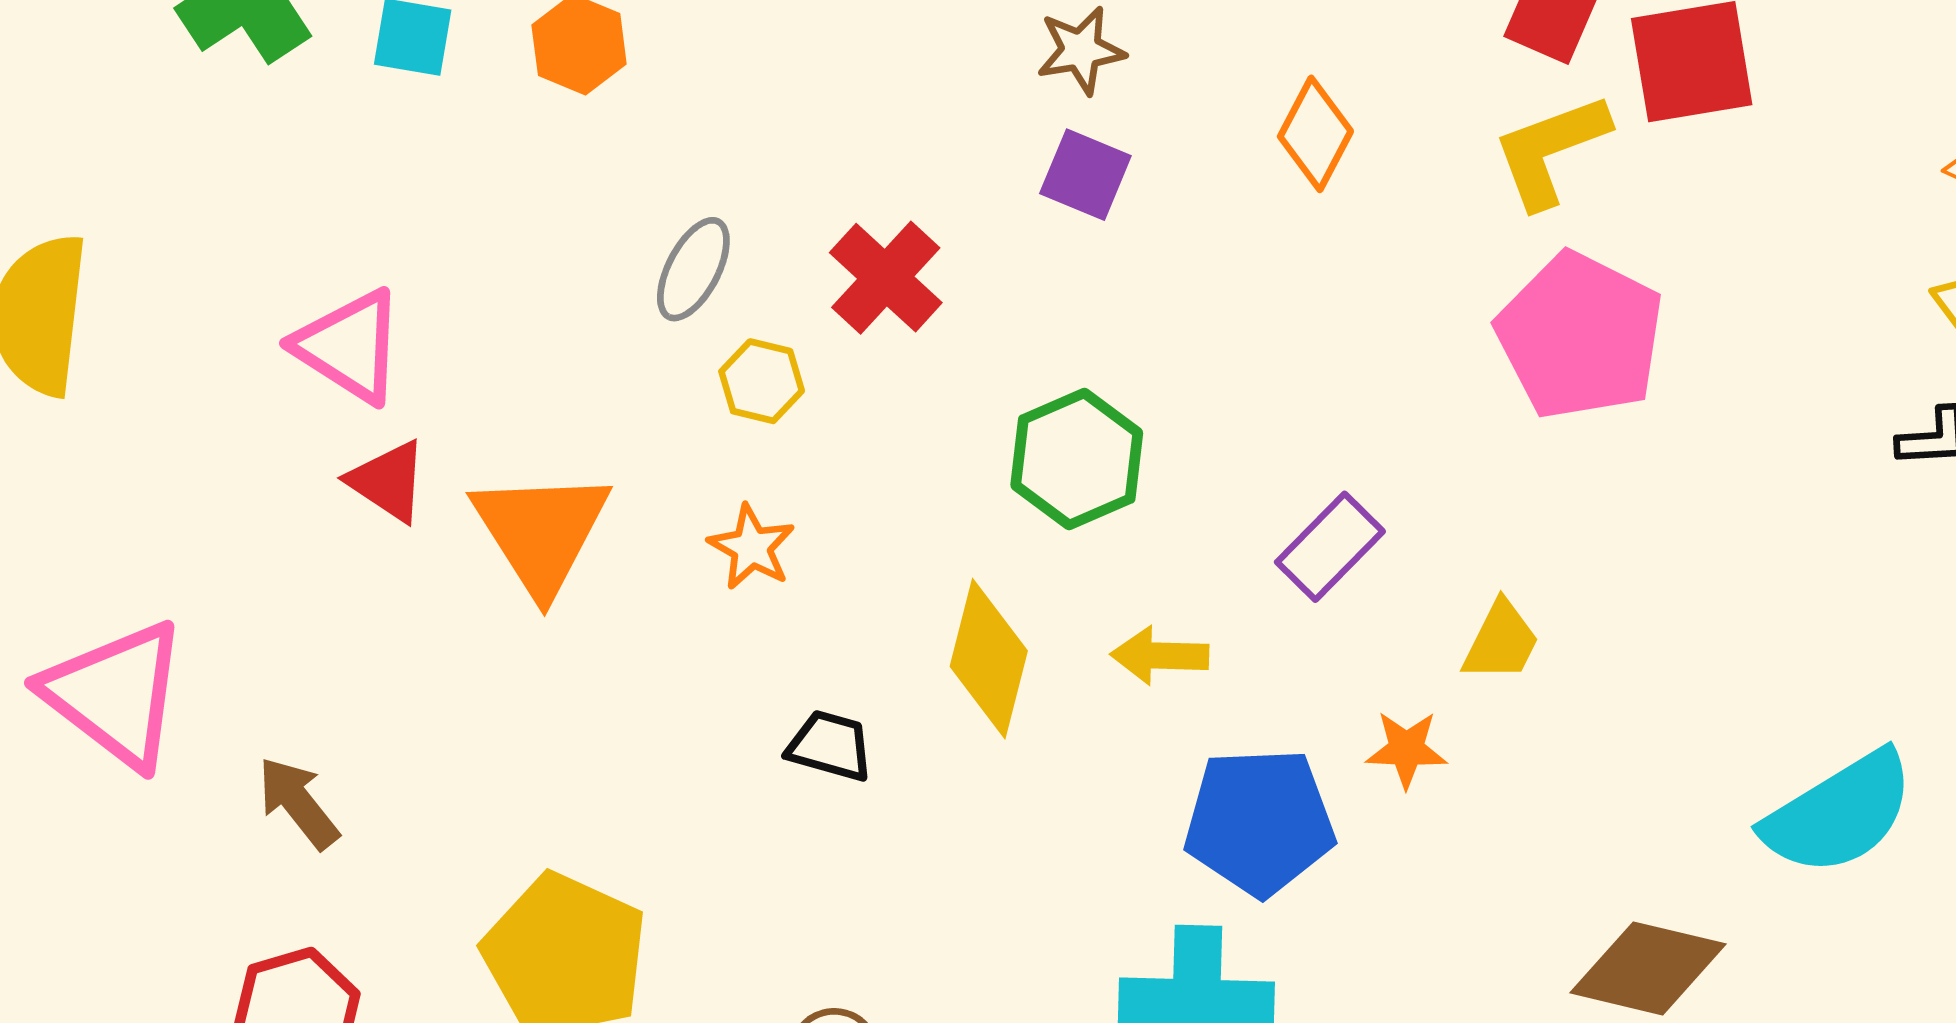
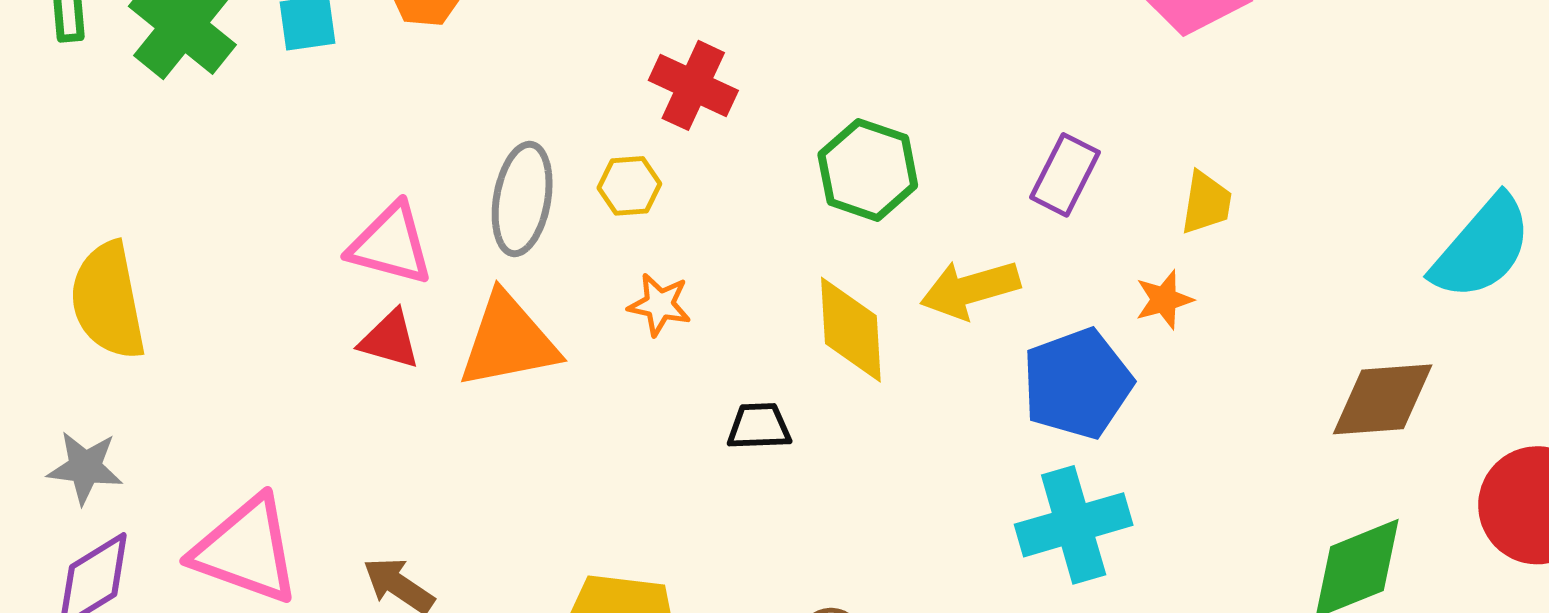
gray ellipse: (693, 269) -> (522, 199), moved, size x1.4
pink triangle: (349, 346) -> (391, 244), moved
orange triangle: (541, 532) -> (508, 341), turned -51
yellow arrow: (1160, 656) -> (970, 289), size x1.4

